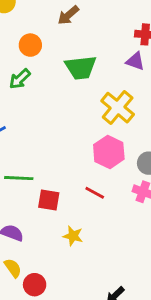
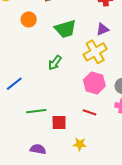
purple triangle: (135, 61) -> (103, 29), moved, turned -32
green arrow: (20, 79) -> (55, 63), moved
yellow cross: (118, 108) -> (95, 52), turned 30

